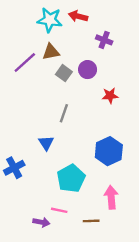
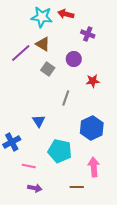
brown triangle: (51, 52) -> (43, 44), turned 42
gray square: (64, 73) -> (48, 69), moved
gray line: (64, 113) -> (66, 98), moved
cyan pentagon: (71, 178) -> (60, 151), turned -30
pink line: (59, 210) -> (29, 166), moved

